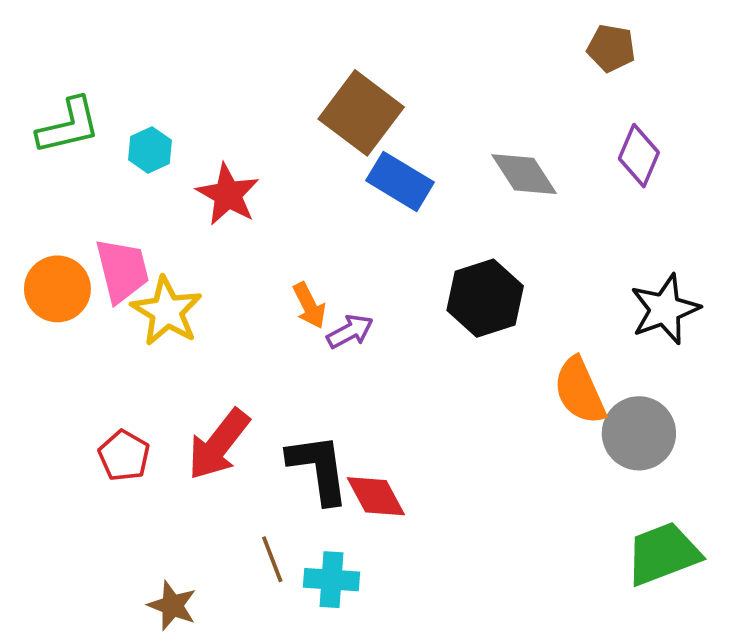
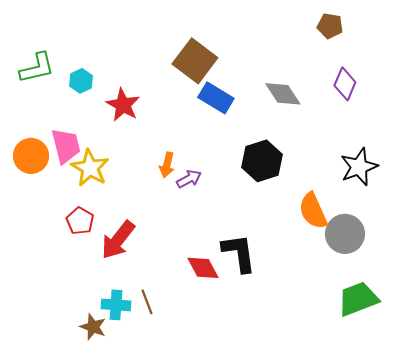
orange arrow: (309, 306) -> (167, 165), turned 40
red pentagon: (124, 456) -> (80, 221), moved
black L-shape: (319, 469) -> (239, 253), moved
cyan cross: (331, 580) -> (116, 305), moved

